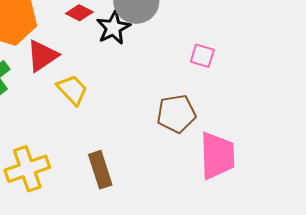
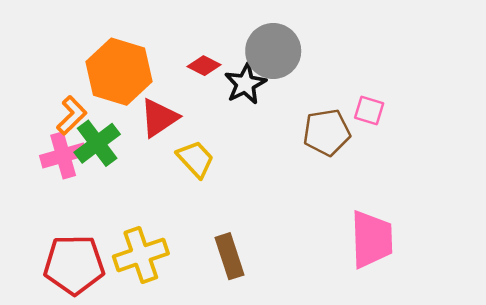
pink square: (202, 56) -> (369, 110), moved
brown pentagon: (176, 114) -> (327, 132), moved

